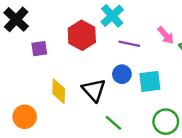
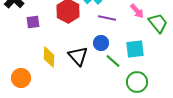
cyan square: (150, 81) -> (135, 49), moved
green line: (113, 123) -> (113, 61), moved

